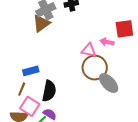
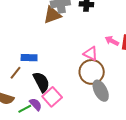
pink arrow: (107, 42) -> (112, 41), moved
black semicircle: (49, 91) -> (41, 82), turned -55
pink square: (30, 106) -> (52, 97), moved

